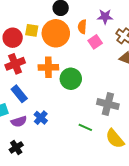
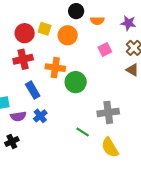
purple star: (105, 17) -> (128, 23), moved
orange semicircle: (82, 27) -> (97, 21), moved, turned -104
orange circle: (56, 33) -> (68, 35), size x0.7
blue rectangle: (19, 94) -> (33, 90), moved
gray cross: (108, 104) -> (108, 112), turned -30

